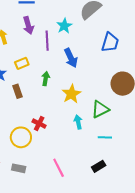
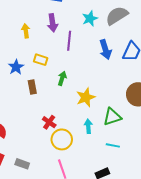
cyan star: (64, 26) -> (90, 18), moved
blue arrow: (71, 58) -> (105, 49), moved
yellow rectangle: (22, 63) -> (41, 60), turned 32
yellow circle: (21, 137) -> (62, 139), moved

